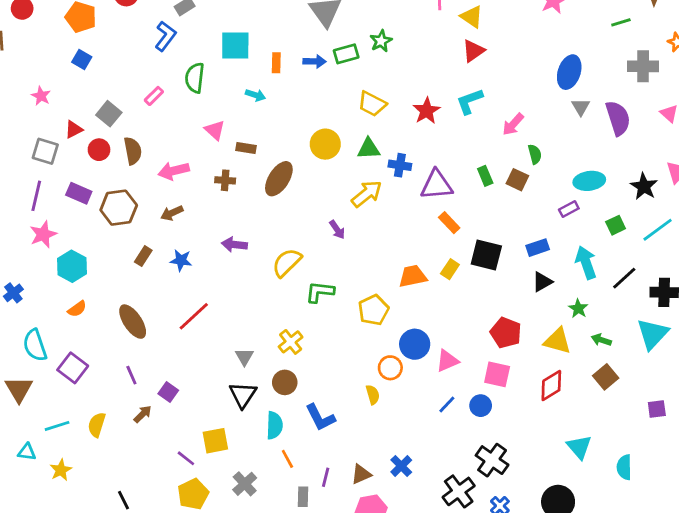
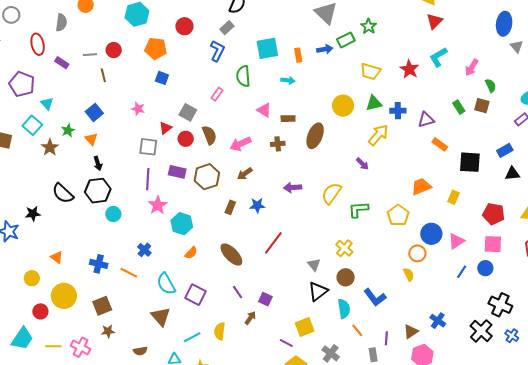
purple triangle: (437, 185) -> (426, 120), size x0.7
yellow rectangle: (450, 269) -> (454, 197), moved
black triangle: (542, 282) -> (512, 174), turned 35
black triangle: (243, 395) -> (318, 291), turned 30

